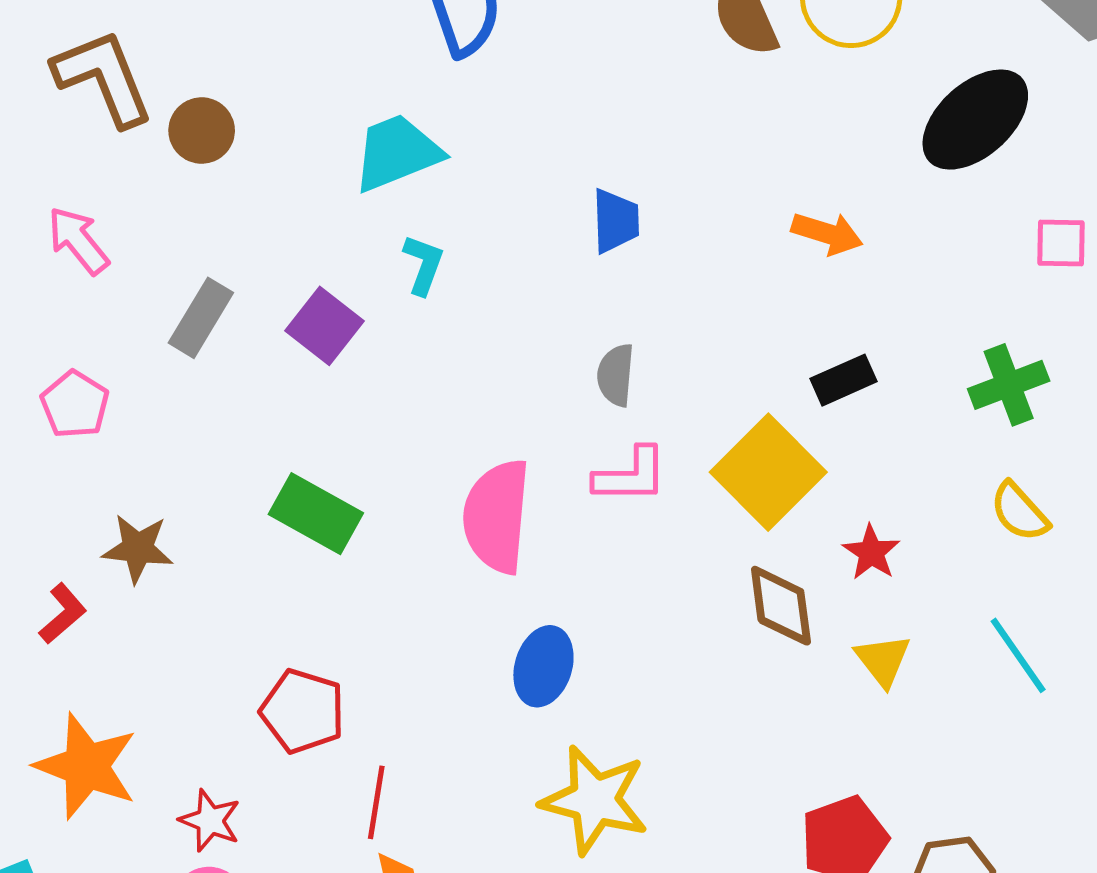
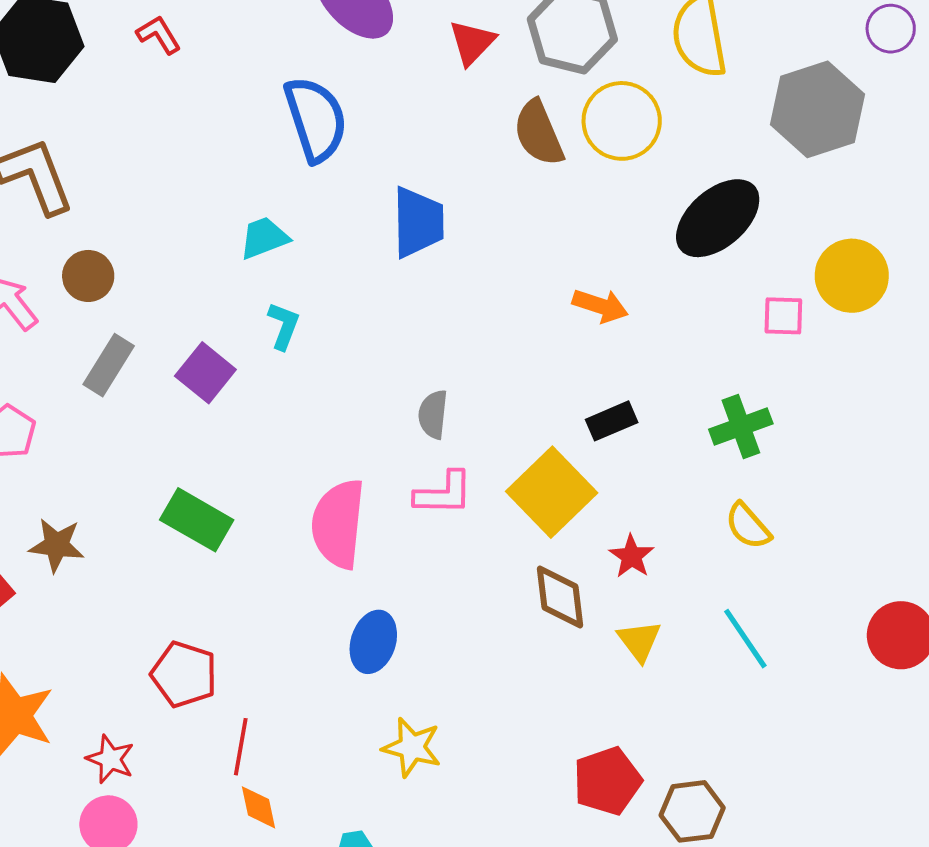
brown circle: (202, 131) -> (88, 276), moved
cyan trapezoid: (397, 153) -> (264, 238), size x0.7
blue trapezoid: (615, 221) -> (418, 222), moved, size x1.4
yellow star: (595, 800) -> (412, 747), size x0.7

